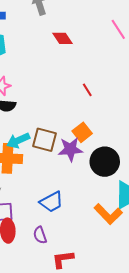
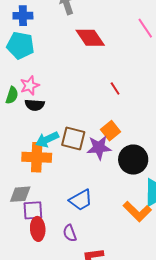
red diamond: (63, 38) -> (90, 38), size x1.4

